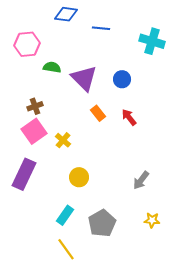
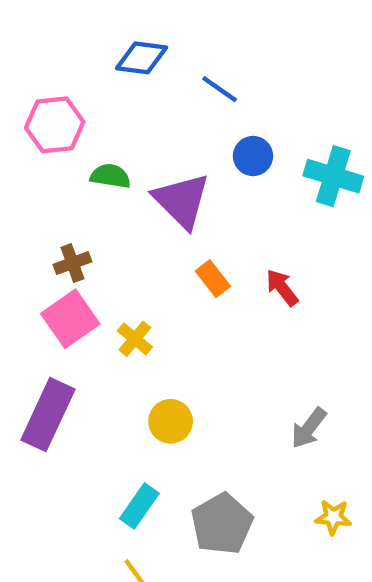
blue line: (101, 28) -> (220, 89), turned 30
cyan cross: (152, 41) -> (333, 176), moved
blue circle: (122, 79) -> (253, 156), moved

